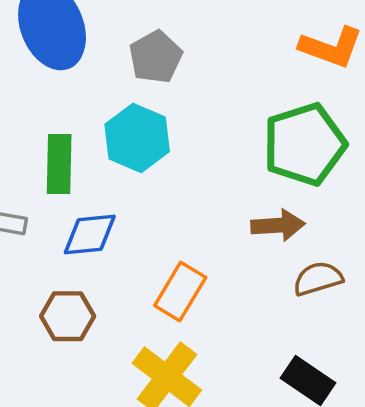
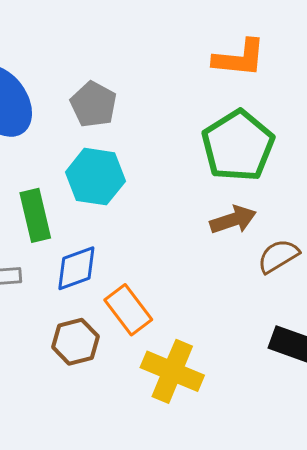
orange rectangle: (180, 292) -> (128, 310), moved, turned -54

